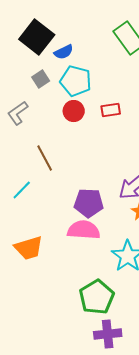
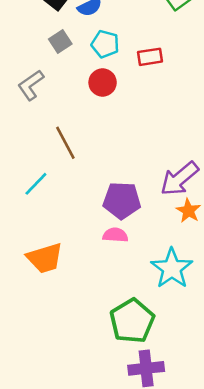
cyan pentagon: (76, 81) -> (105, 44), size x0.7
red rectangle: (111, 110) -> (150, 57), moved
pink semicircle: (84, 230) -> (115, 235), size x0.6

